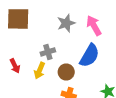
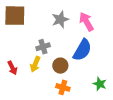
red arrow: (15, 66) -> (12, 68), moved

